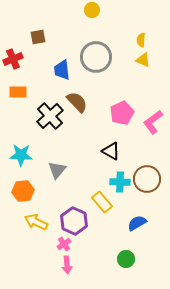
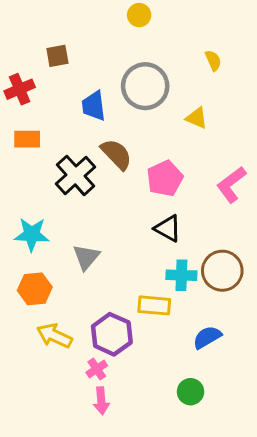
yellow semicircle: (141, 40) -> (213, 60), turned 152
yellow triangle: (143, 60) -> (197, 118), moved
pink pentagon: (122, 113) -> (165, 178), moved
yellow rectangle: (102, 202) -> (154, 305), turned -45

